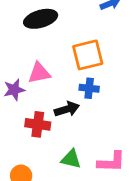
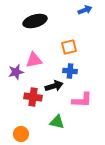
orange square: (88, 55) -> (69, 47), size x0.7
pink L-shape: (111, 162) -> (82, 100), moved

